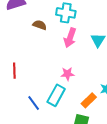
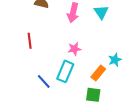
red line: (14, 71) -> (30, 41), moved

